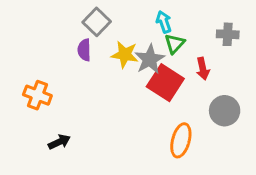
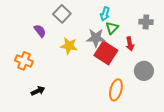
cyan arrow: (164, 22) -> (105, 14), turned -144
purple semicircle: (84, 50) -> (40, 31), moved, turned 144
yellow star: (125, 55) -> (69, 46), moved
gray star: (150, 59) -> (96, 38), turned 30

